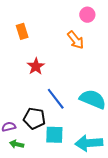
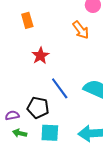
cyan square: (54, 135) -> (50, 133), moved

